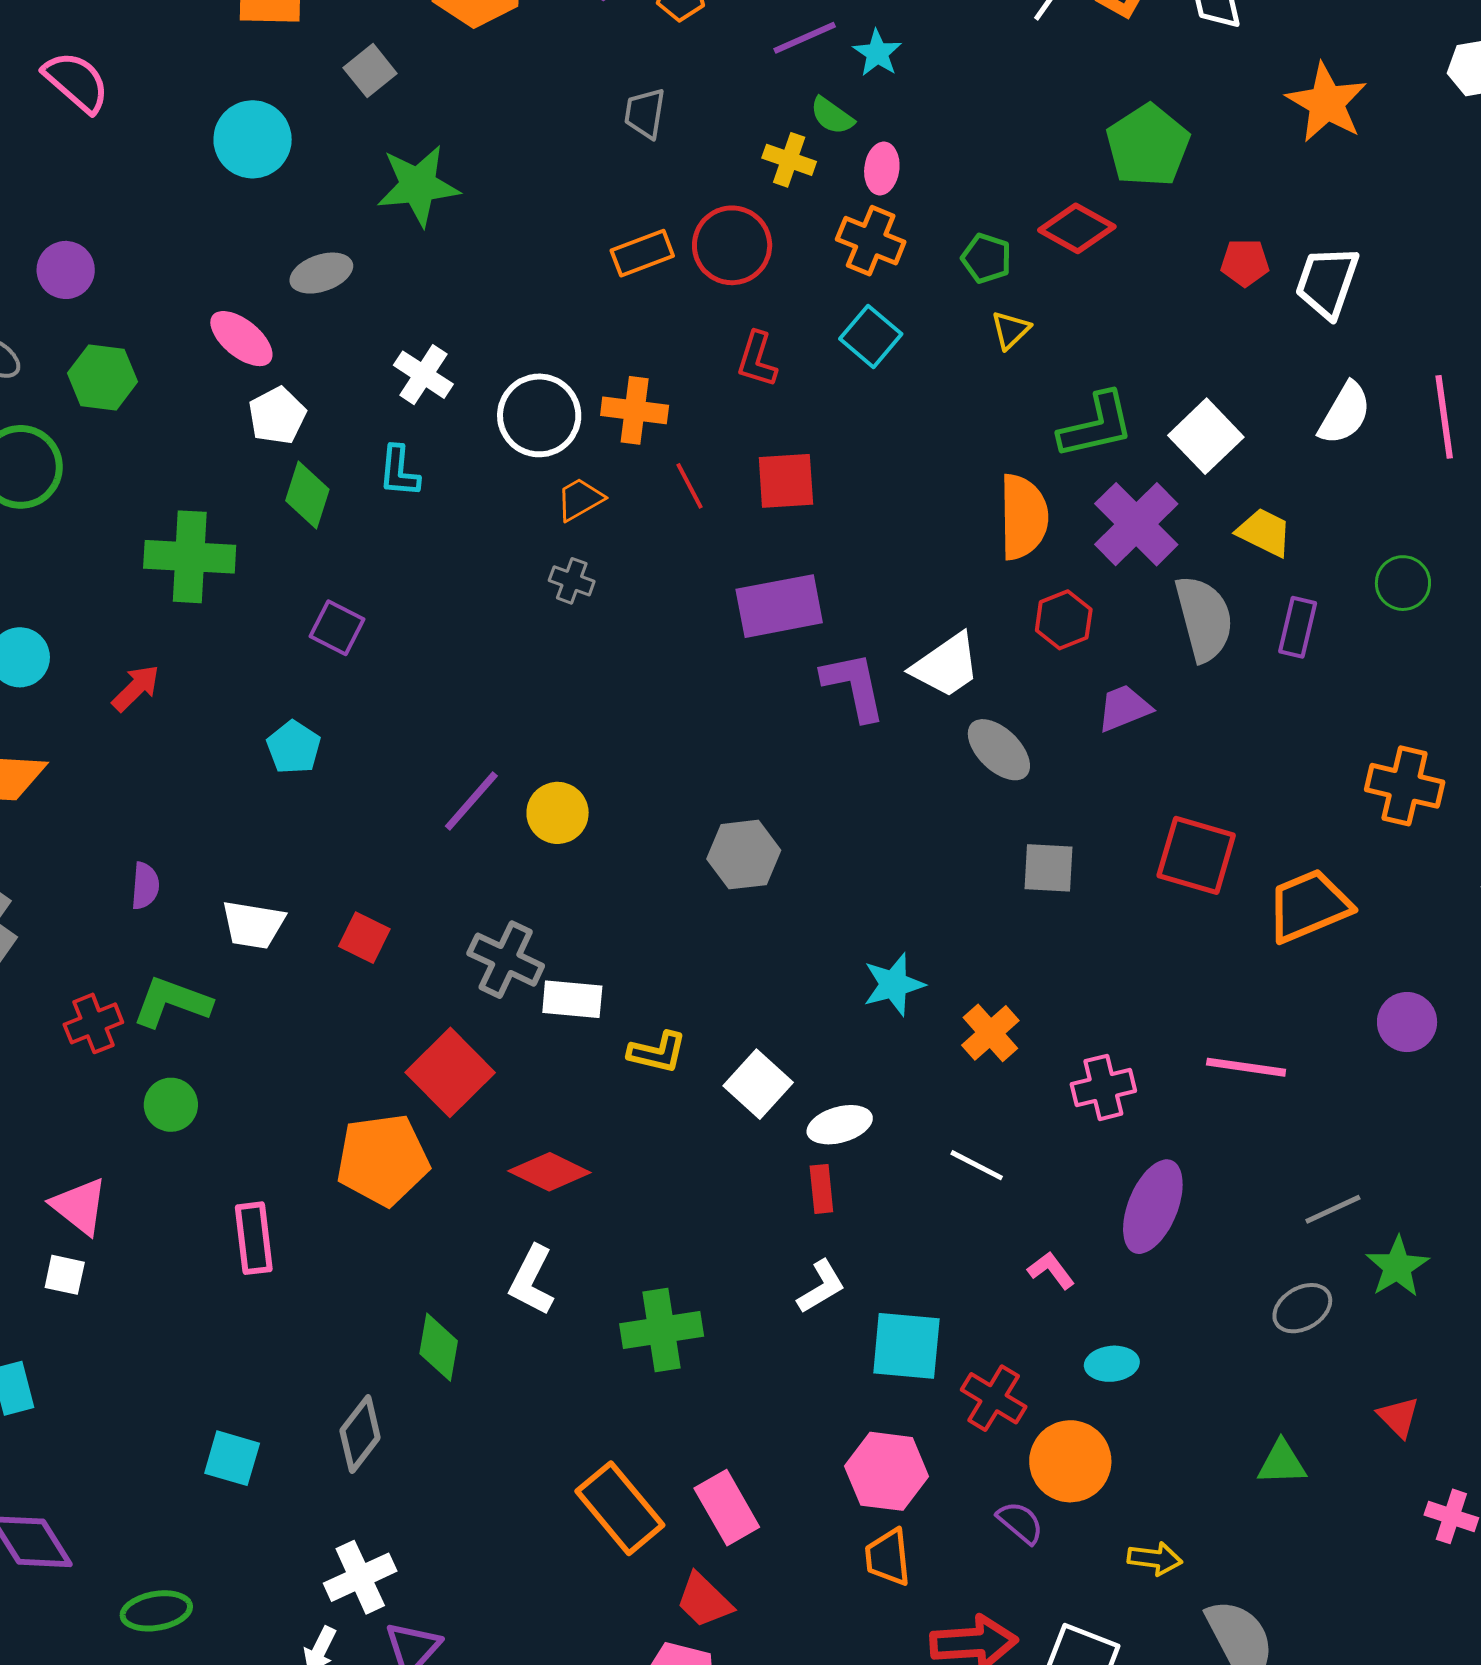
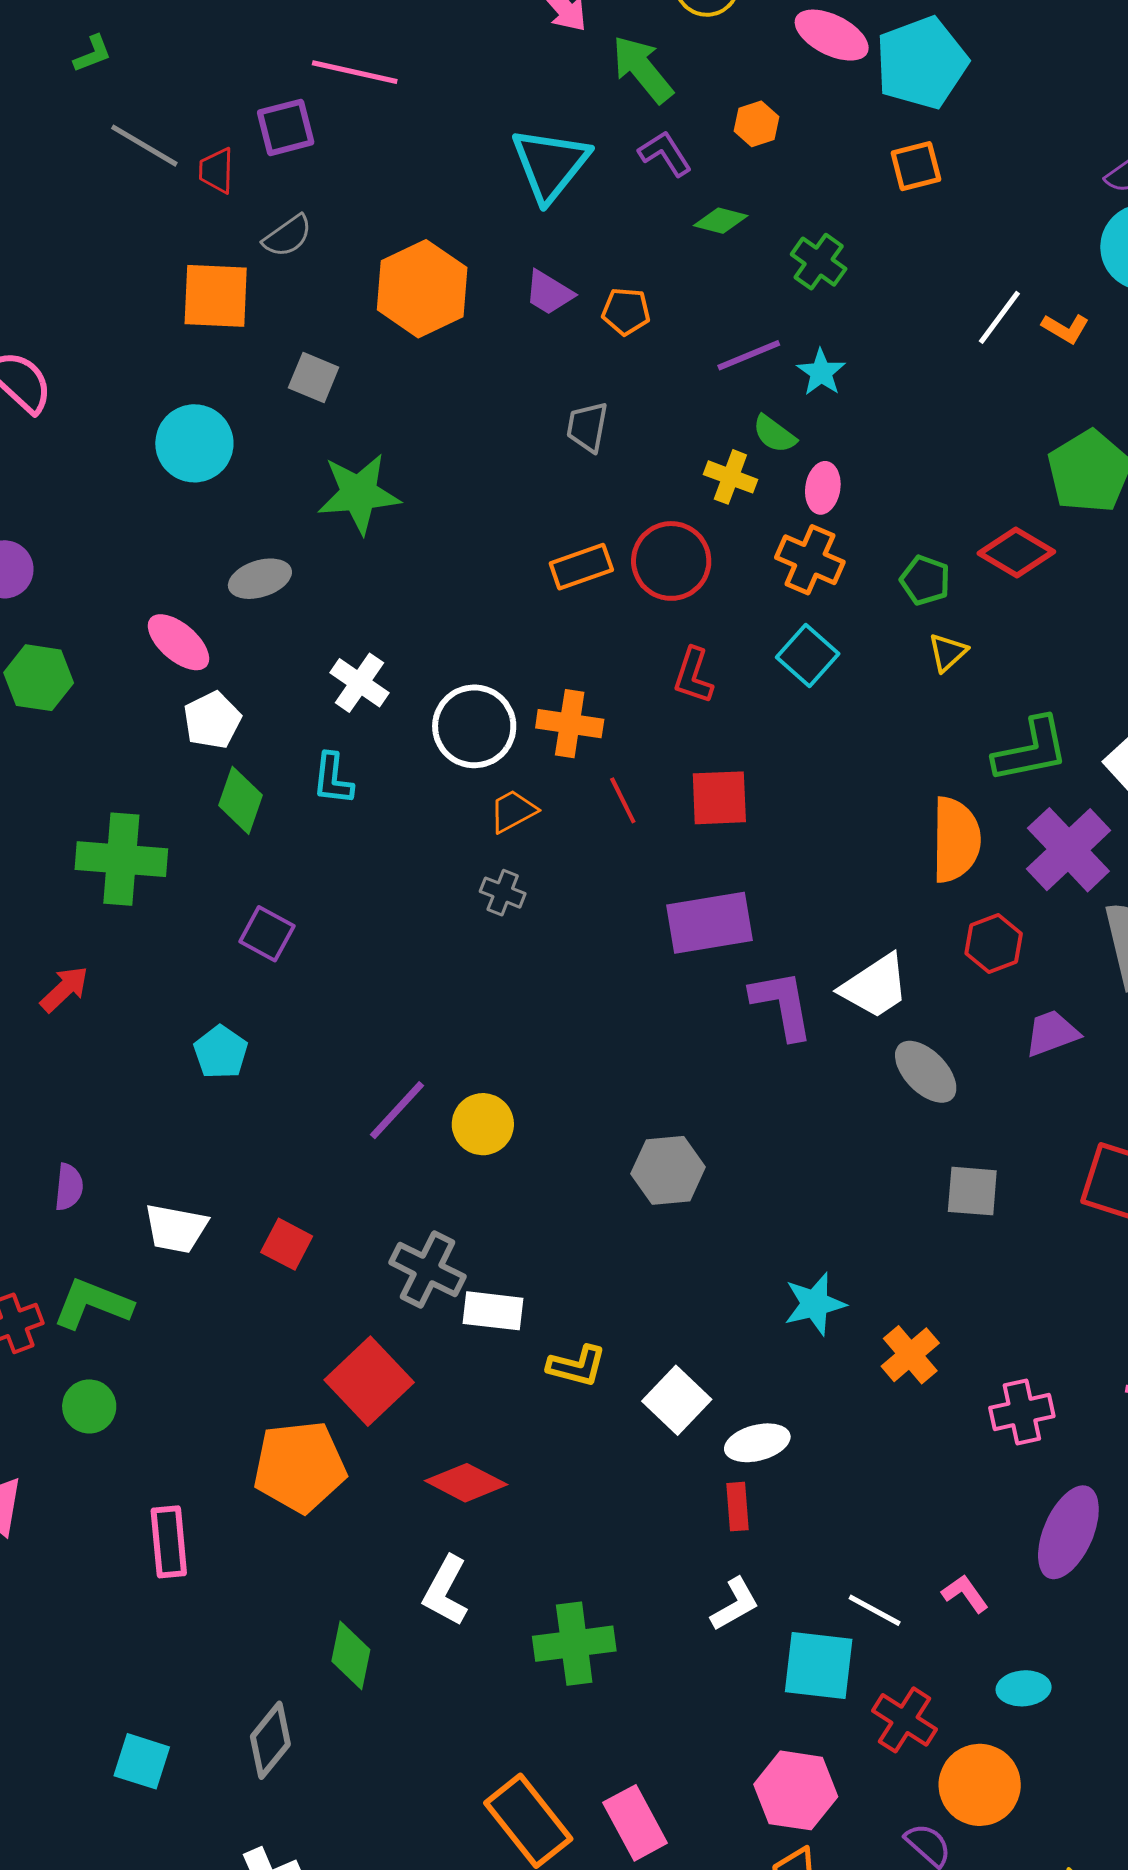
gray square: (370, 71) -> (314, 377), turned -30
white line: (977, 1165) -> (875, 1610), moved

